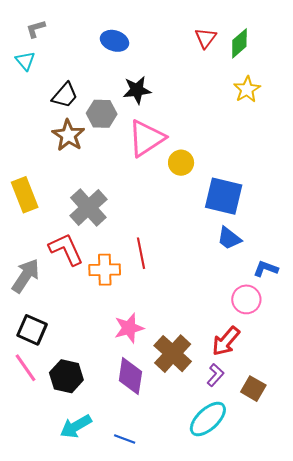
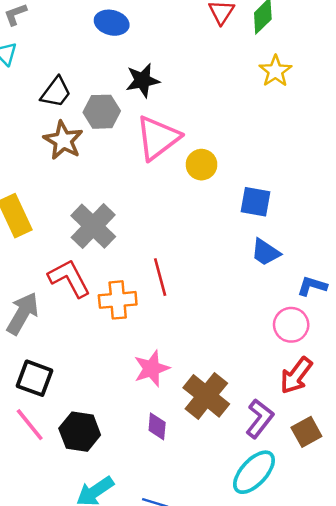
blue square: (224, 196) -> (256, 202), size x0.7
red arrow: (226, 341) -> (296, 375), moved
purple L-shape: (215, 375) -> (260, 419), size x1.4
purple diamond: (130, 376) -> (157, 426), size x0.6
brown square: (253, 389) -> (306, 432), turned 35

